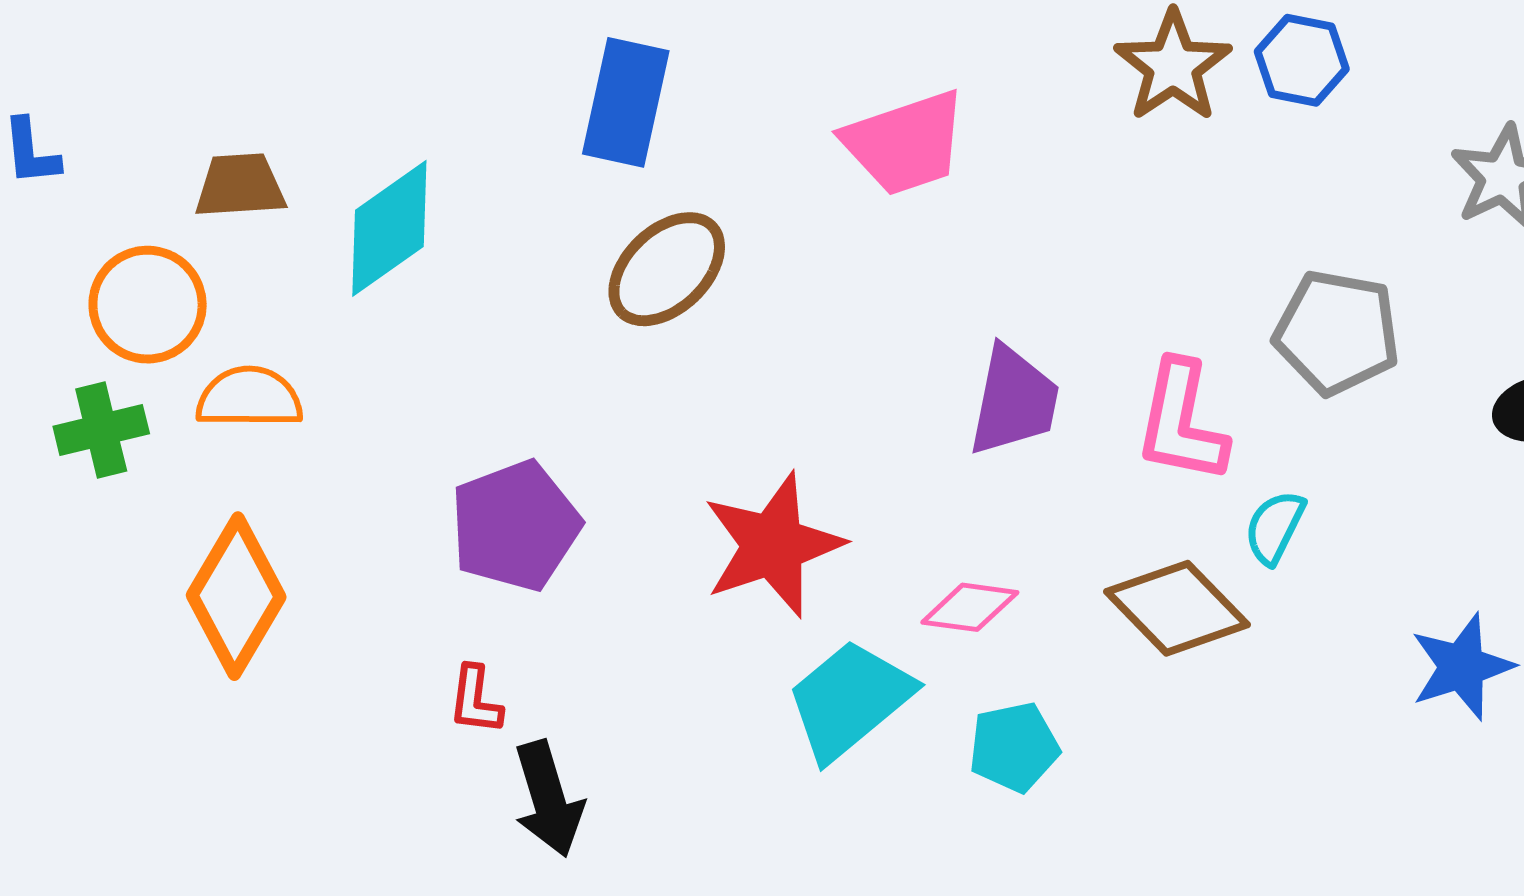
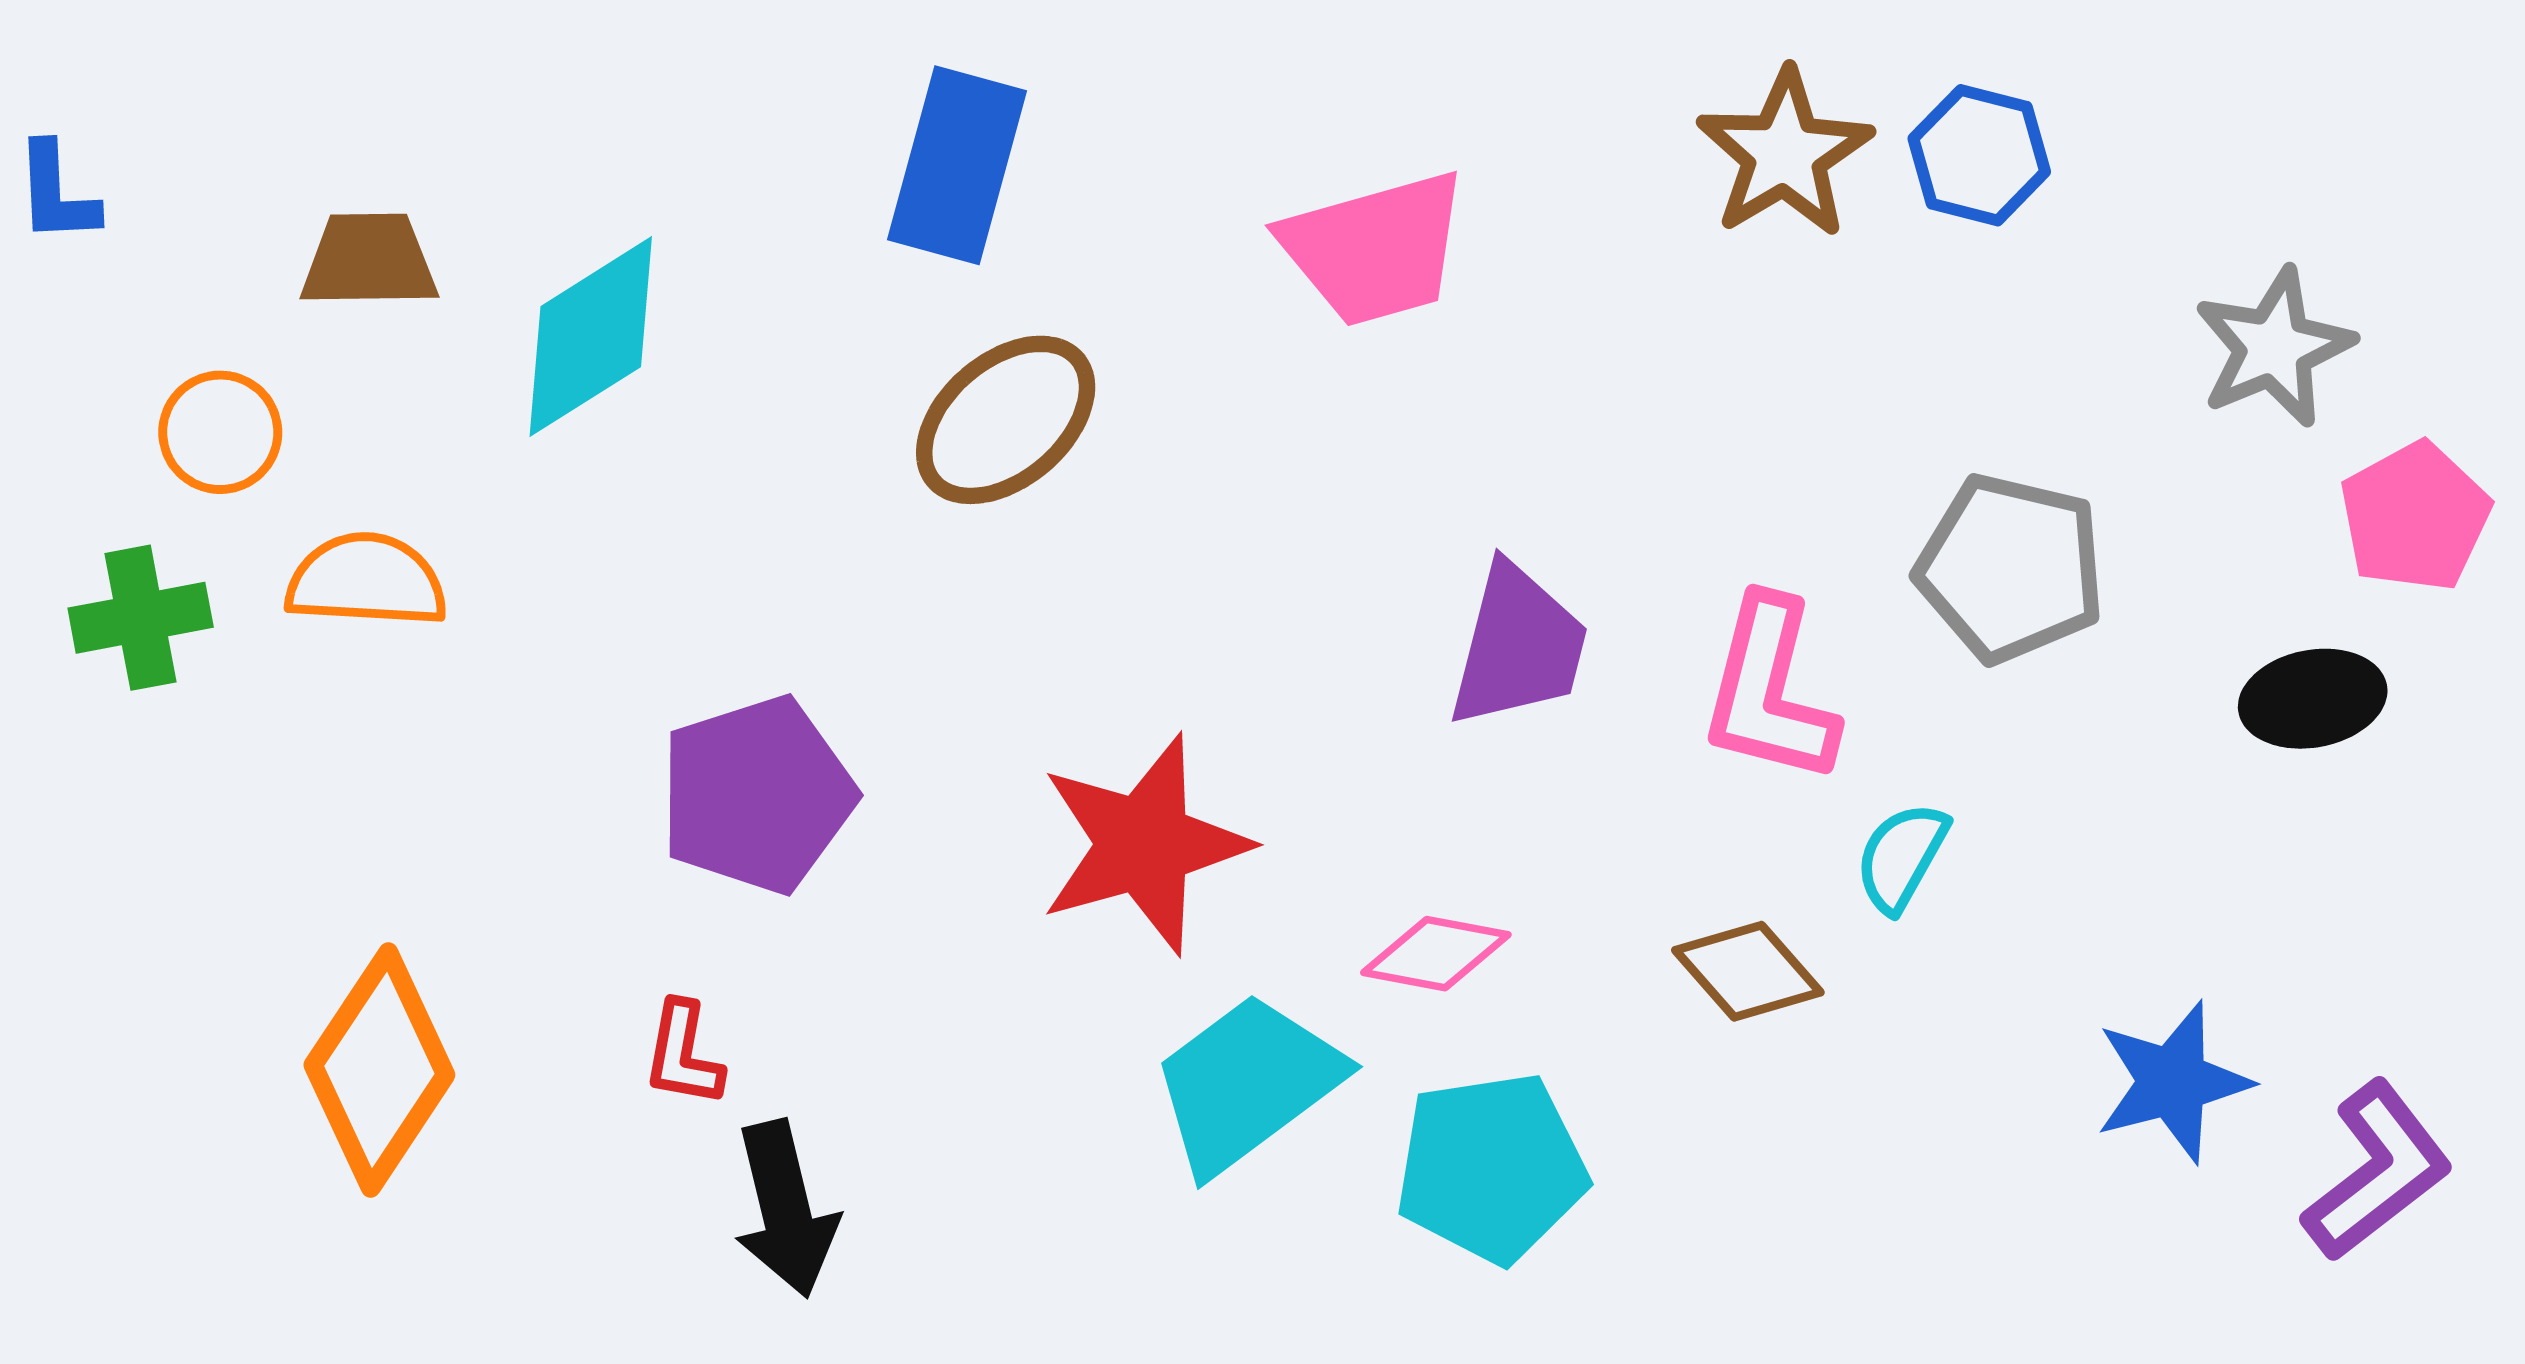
orange circle: (148, 305) -> (220, 432), size x0.7
orange diamond: (236, 596) -> (379, 1070), moved
brown diamond: (1177, 608) -> (1748, 971), size x0.7
cyan pentagon: (1014, 747) -> (1491, 1168), size x1.4

